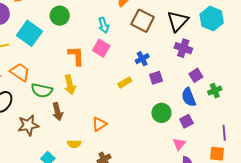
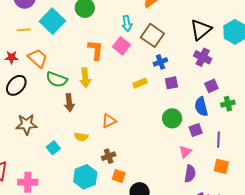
brown square: (143, 21) -> (152, 35), moved
brown star: (28, 125) -> (26, 124), moved
purple line: (224, 133) -> (218, 140), moved

